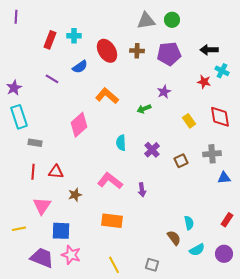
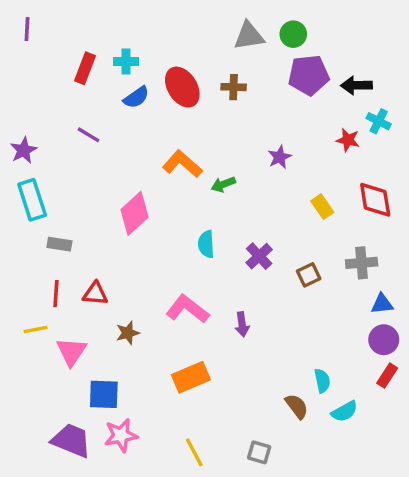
purple pentagon: (169, 54) -> (309, 75), moved
blue semicircle: (80, 67) -> (136, 97), moved
green arrow: (144, 109) -> (223, 184), moved
orange rectangle: (112, 221) -> (191, 377), turned -30
yellow line: (19, 229) -> (35, 329), moved
cyan semicircle: (197, 250) -> (344, 411), moved
purple circle: (224, 254) -> (384, 340), moved
pink star: (71, 255) -> (121, 435), turned -30

